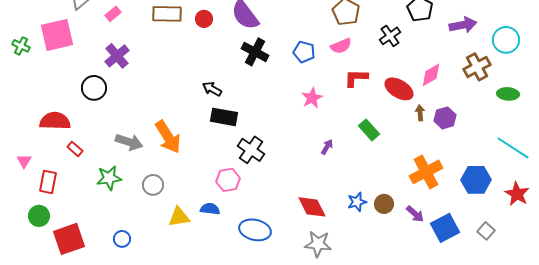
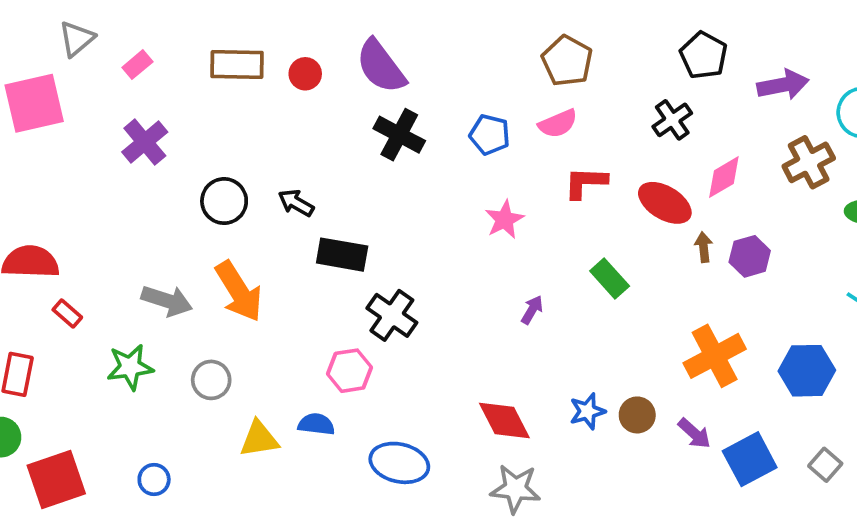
black cross: (390, 36) -> (672, 120), moved
black circle: (94, 88) -> (224, 201), moved
black arrow: (212, 89) -> (296, 203), moved

